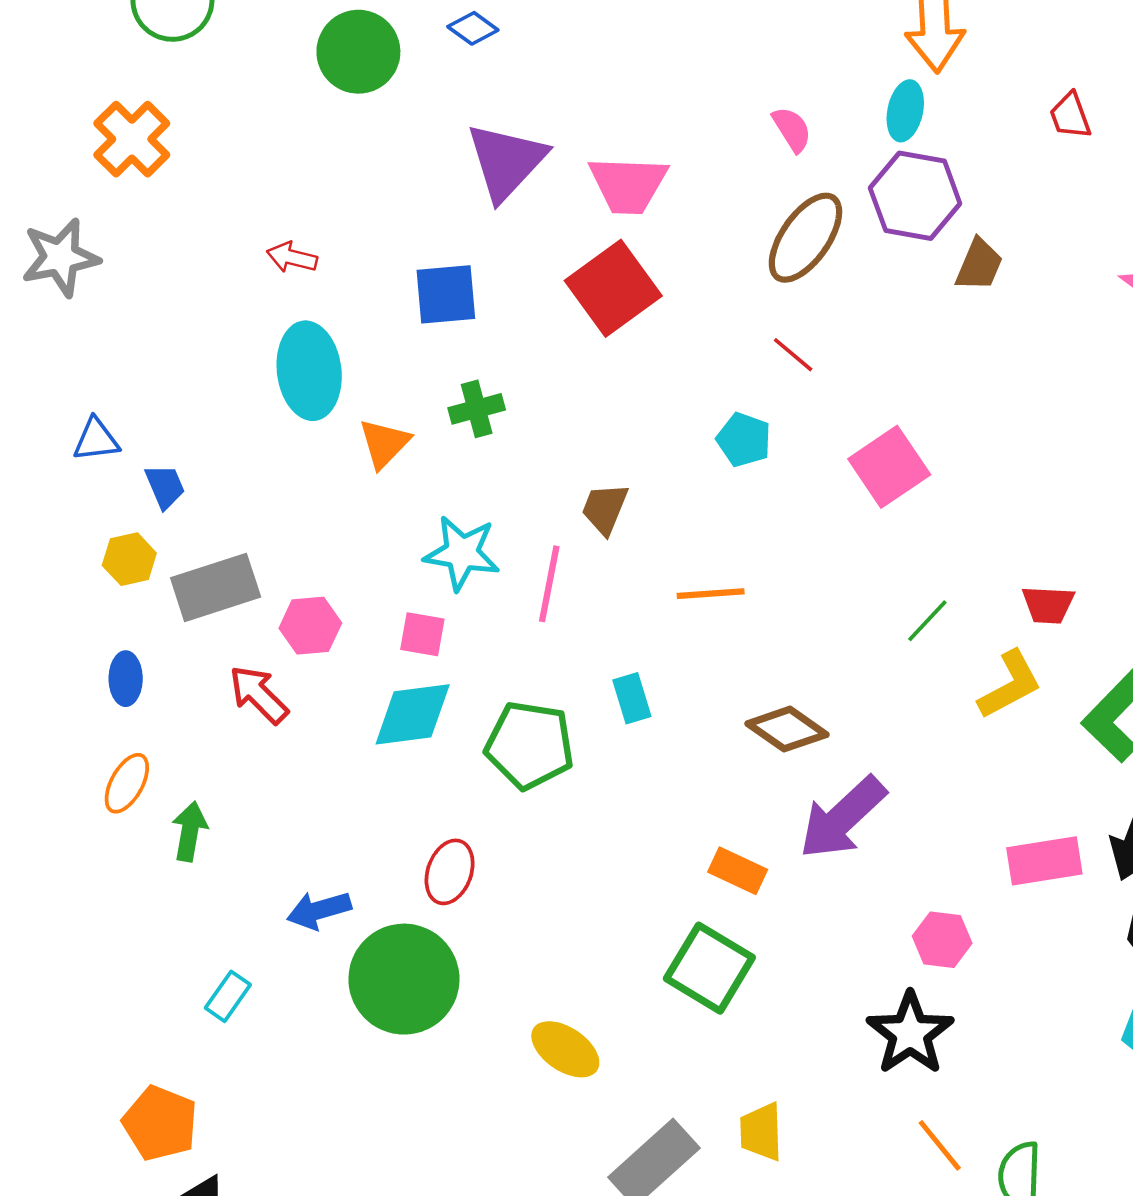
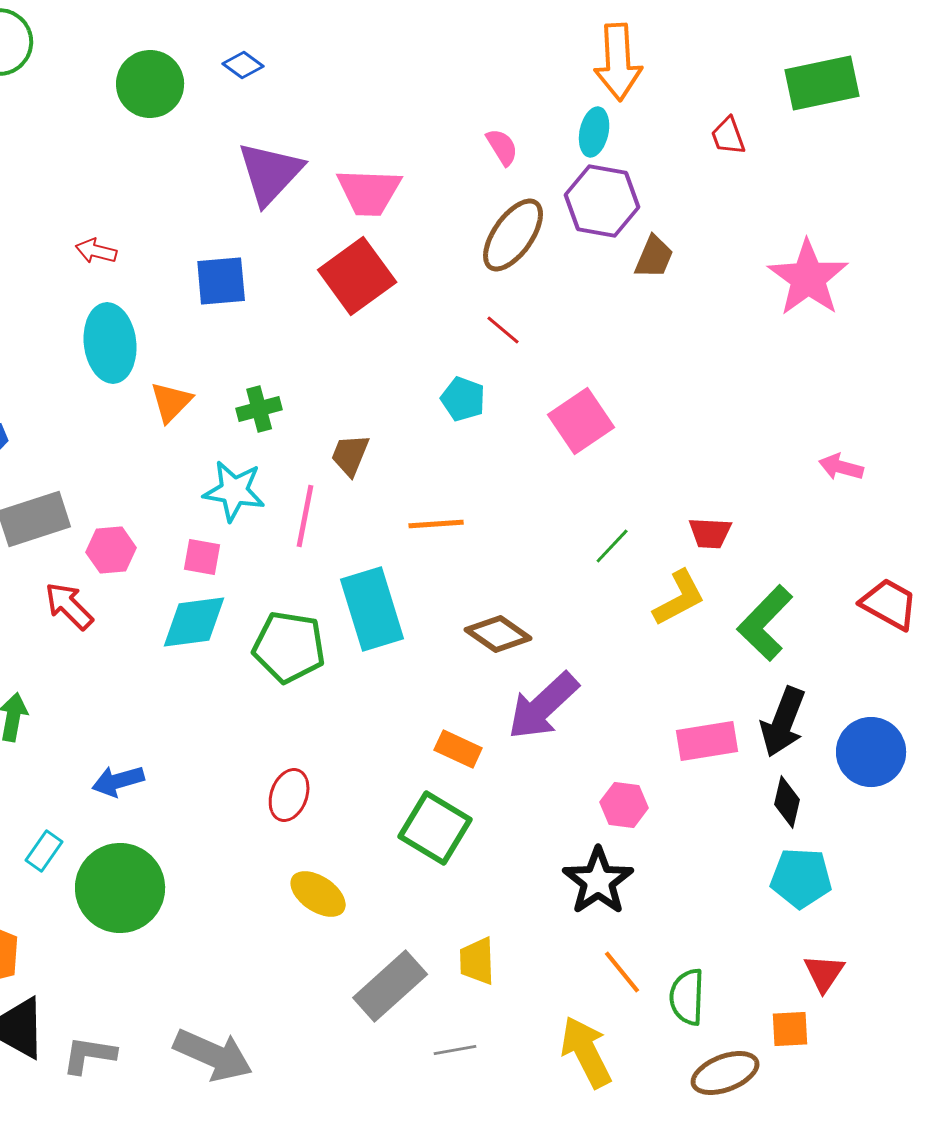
green cross: (477, 409) -> (259, 409), moved
cyan rectangle: (632, 698) -> (372, 609), size x2.0
red ellipse: (450, 872) -> (289, 795), moved
green circle: (404, 979) -> (120, 888), moved

